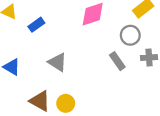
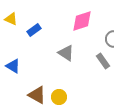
gray triangle: (57, 62) -> (66, 53), moved

